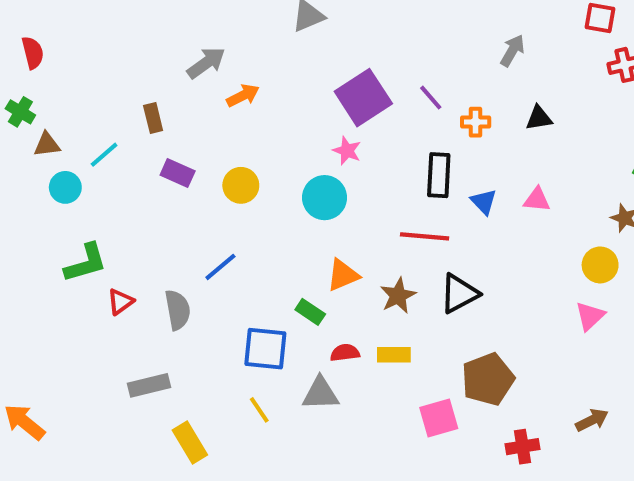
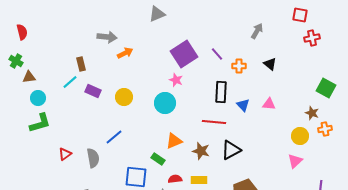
gray arrow: (206, 63) -> (107, 37), turned 42
black triangle: (539, 118) -> (270, 64), turned 48
cyan line: (104, 155) -> (70, 82), moved
green L-shape: (86, 263) -> (40, 123), moved
brown star: (398, 296) -> (201, 151), turned -30

